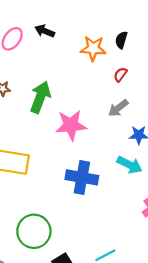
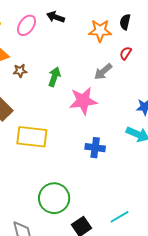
green arrow: (40, 97) -> (54, 77), size x0.7
gray arrow: (118, 108) -> (103, 72), moved
blue cross: (82, 177) -> (95, 148), size x0.7

